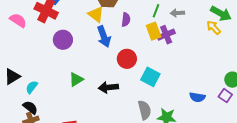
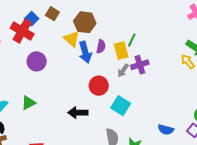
gray arrow: (177, 13) -> (123, 70), moved, turned -56
yellow rectangle: (154, 31) -> (121, 51), moved
blue arrow: (104, 37) -> (85, 52), moved
green triangle: (76, 79) -> (28, 103), moved

